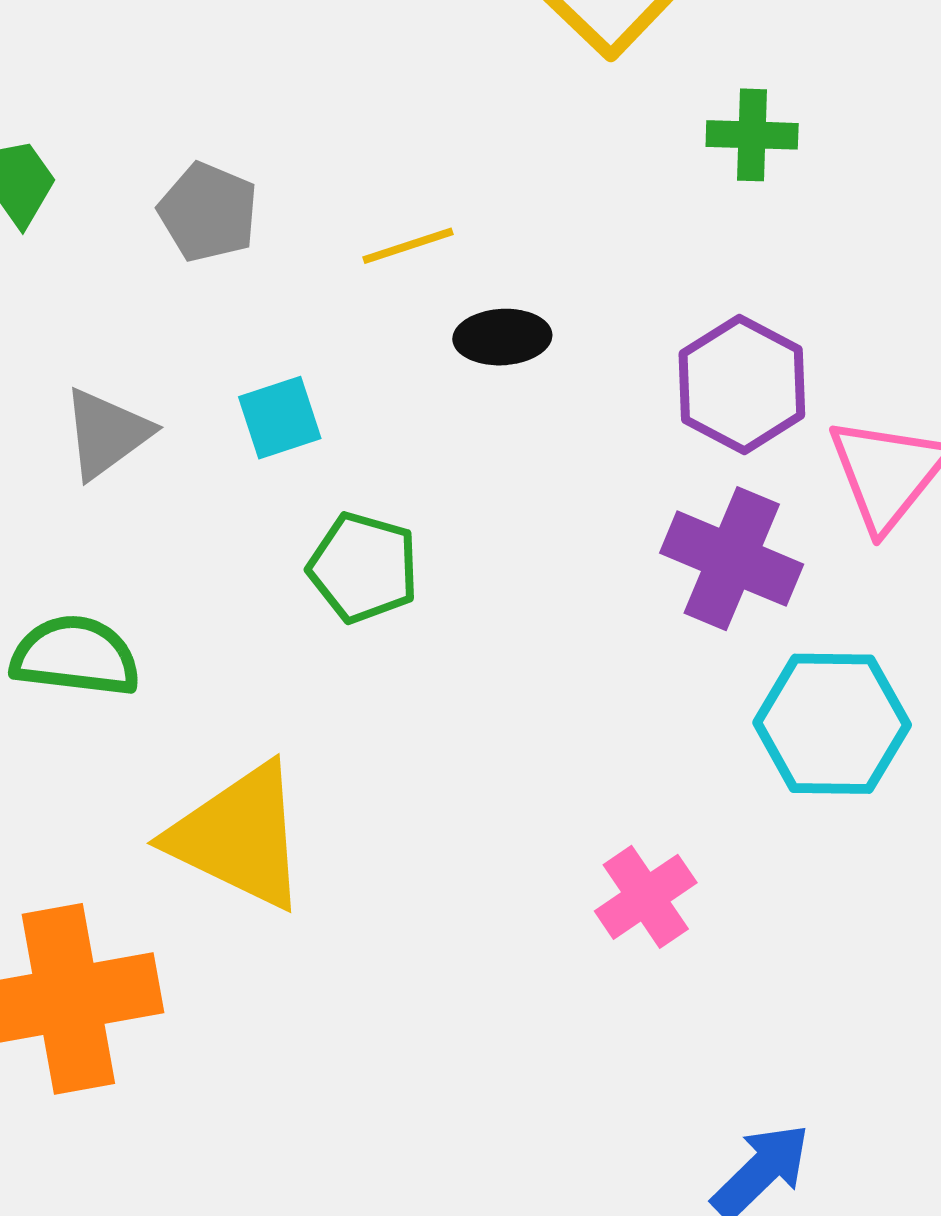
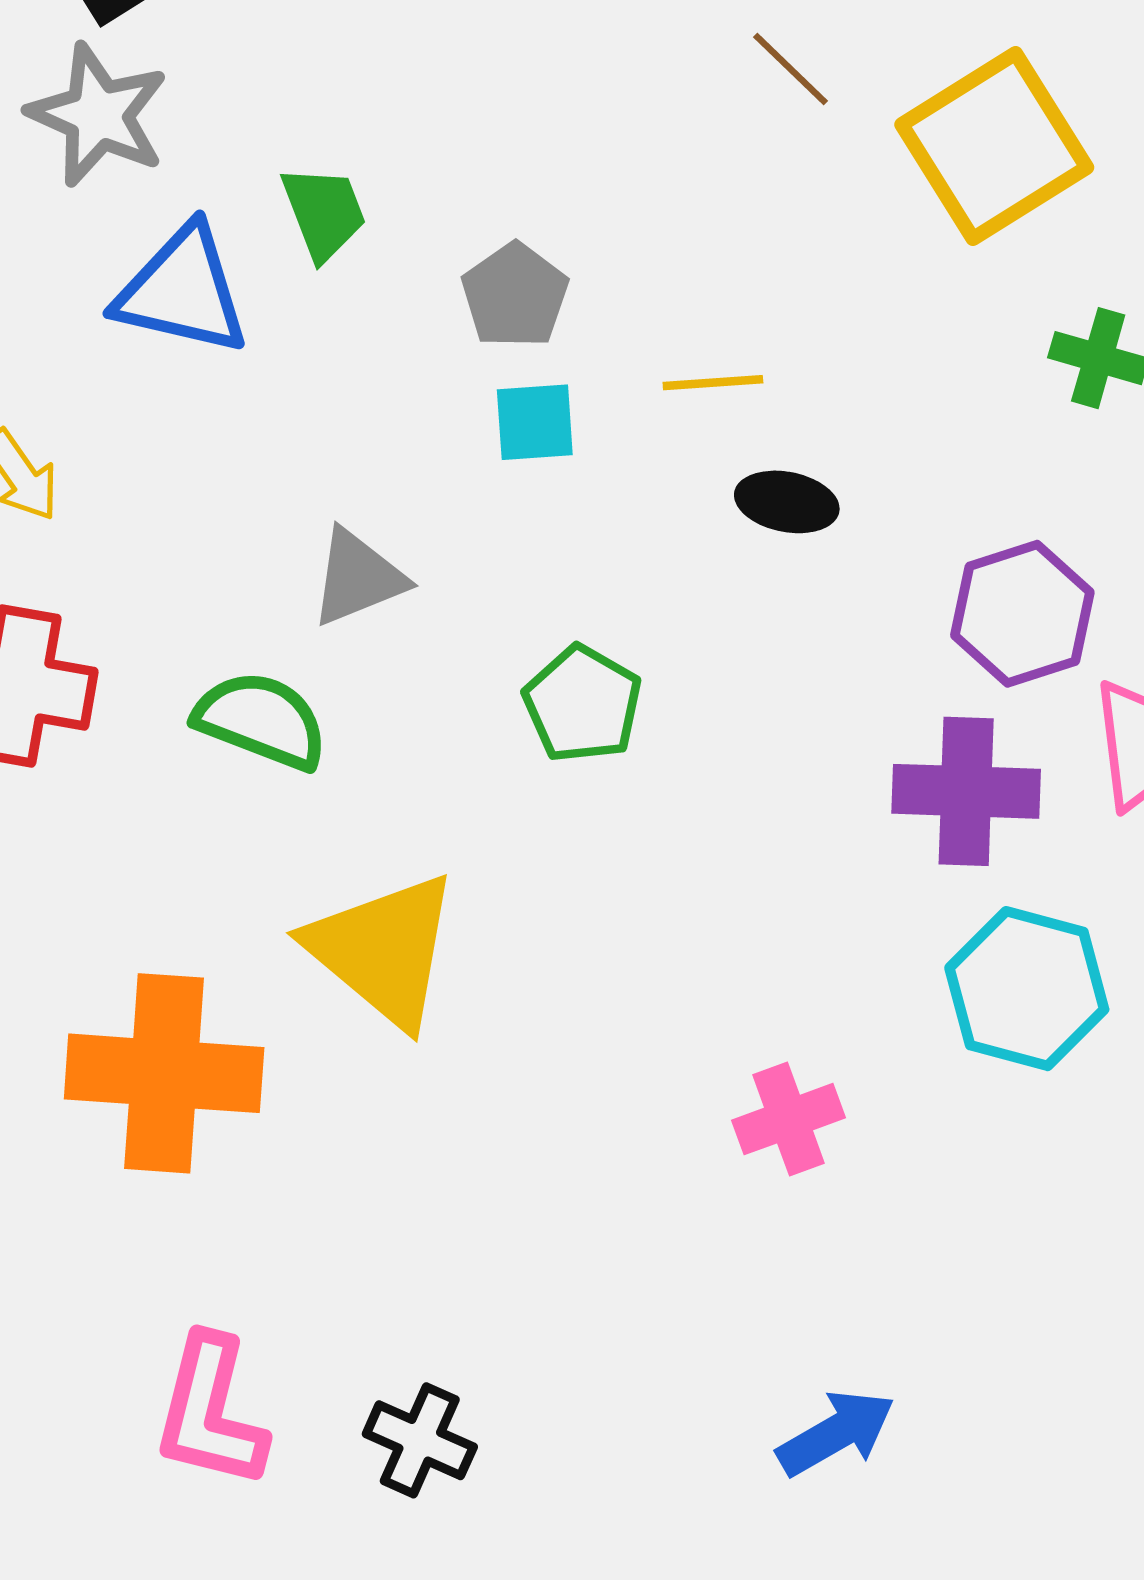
cyan square: (280, 418) -> (535, 422), moved
gray triangle: (106, 433) -> (358, 578), moved
purple cross: (732, 559) -> (966, 791), turned -35

